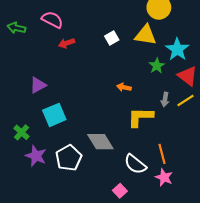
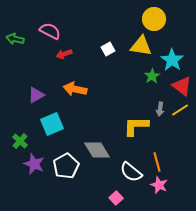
orange arrow: (124, 87) -> (75, 89), moved, size x1.6

